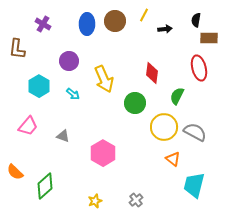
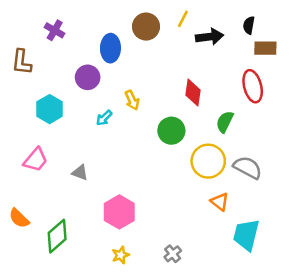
blue ellipse: (87, 24) -> (110, 48), moved
black arrow: (165, 29) -> (209, 37), size x1.5
yellow arrow: (104, 79) -> (132, 100), size x0.6
cyan arrow: (73, 94) -> (104, 118), moved, turned 96
pink hexagon: (103, 153) -> (119, 212), moved

